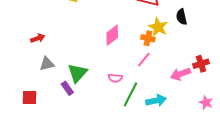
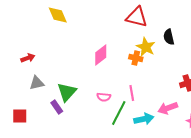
pink line: (144, 60) -> (132, 93), moved, turned -49
pink arrow: (181, 74) -> (168, 108), moved

